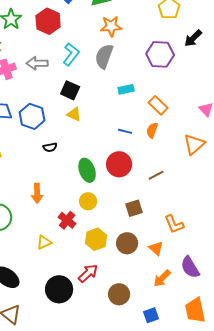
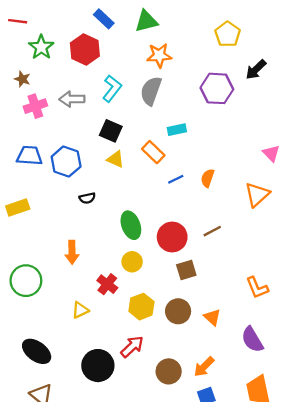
orange rectangle: (158, 105) -> (153, 152), moved
blue line: (125, 131) -> (176, 179), turned -40
red circle: (119, 164) -> (172, 237), moved
orange L-shape: (174, 224) -> (257, 288), moved
orange arrow: (162, 278) -> (204, 367), moved

